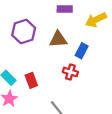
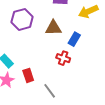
red rectangle: (31, 80) -> (28, 75), moved

